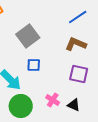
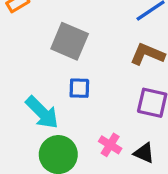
gray square: (28, 36) -> (70, 41), turned -30

